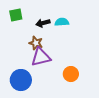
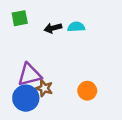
brown star: (36, 43) -> (44, 88), moved
purple triangle: (41, 57) -> (29, 75), moved

